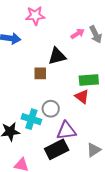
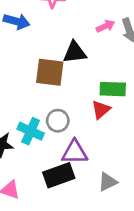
brown square: (40, 73) -> (50, 72), size x1.6
red triangle: (82, 97) -> (101, 110), turned 35

